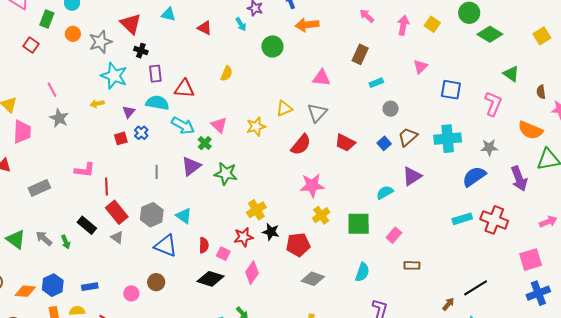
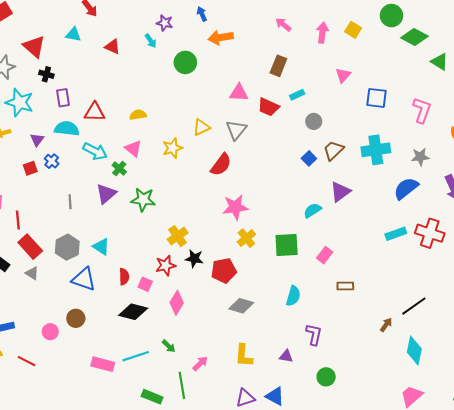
yellow semicircle: (227, 73) -> (138, 115), moved, turned -119
green triangle: (511, 74) -> (440, 62), moved
red trapezoid: (345, 143) -> (268, 107), moved

